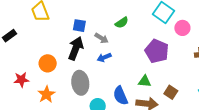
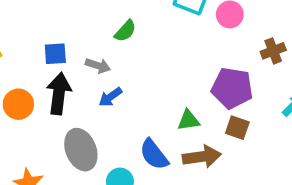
purple pentagon: (157, 51) -> (232, 88), moved
orange circle: (48, 63) -> (18, 104), moved

